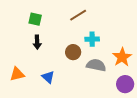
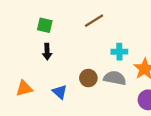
cyan cross: (92, 39) -> (119, 52), moved
brown circle: (73, 52) -> (88, 78), moved

